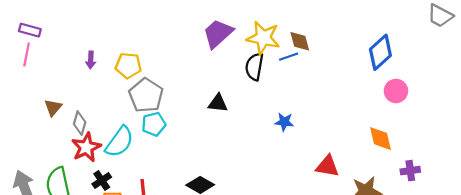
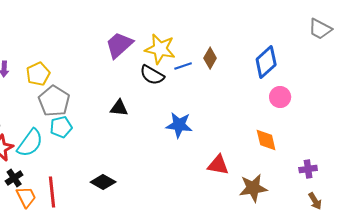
brown diamond: (300, 41) -> (210, 58), moved, turned 45
yellow pentagon: (128, 66) -> (38, 74), turned -30
black semicircle: (254, 67) -> (152, 75), turned -70
blue star: (284, 122) -> (179, 125), size x1.5
purple cross: (410, 171) -> (308, 169), moved

